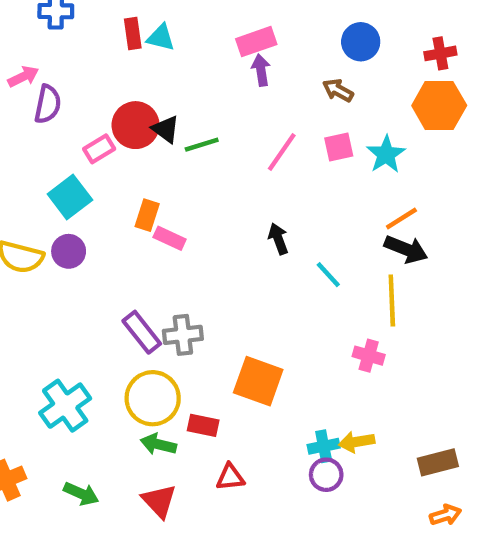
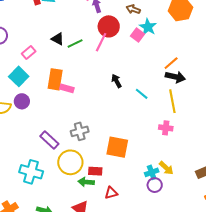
red circle: (136, 125) -> (109, 26), moved
pink square: (339, 147) -> (138, 35), turned -32
pink line: (282, 152) -> (101, 42), moved
cyan star: (386, 154) -> (148, 27), moved
orange rectangle: (147, 215) -> (55, 79), size x1.5
purple rectangle: (142, 332) -> (49, 140), moved
cyan cross: (65, 406) -> (31, 172), turned -30
yellow arrow: (357, 442) -> (166, 168), turned -119
green arrow: (158, 444) -> (86, 182), moved

